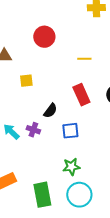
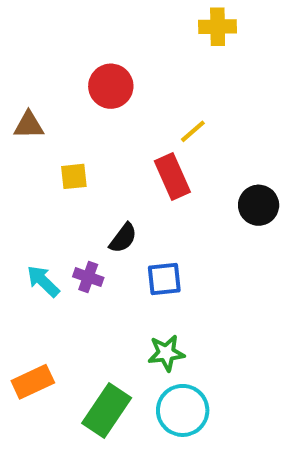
yellow line: (84, 59) -> (193, 131), turned -40
red rectangle: (81, 95) -> (172, 176), moved
green rectangle: (42, 195) -> (107, 410), turned 45

